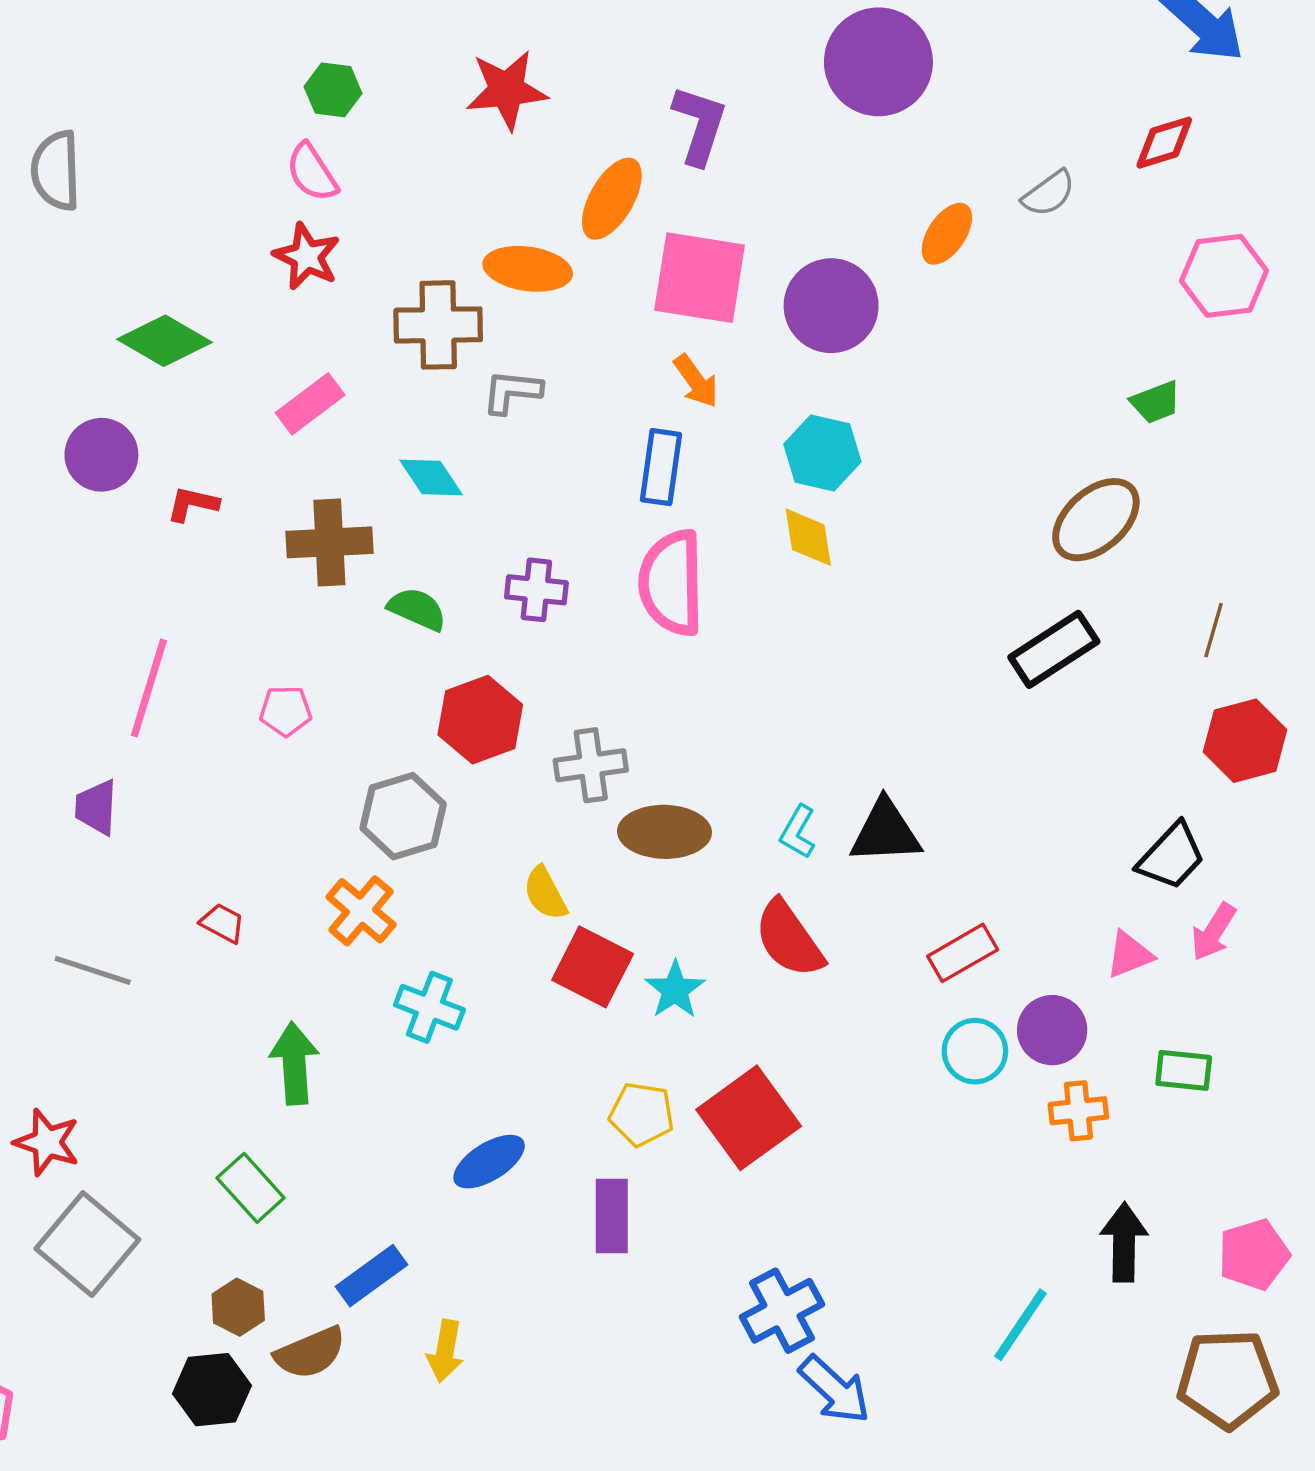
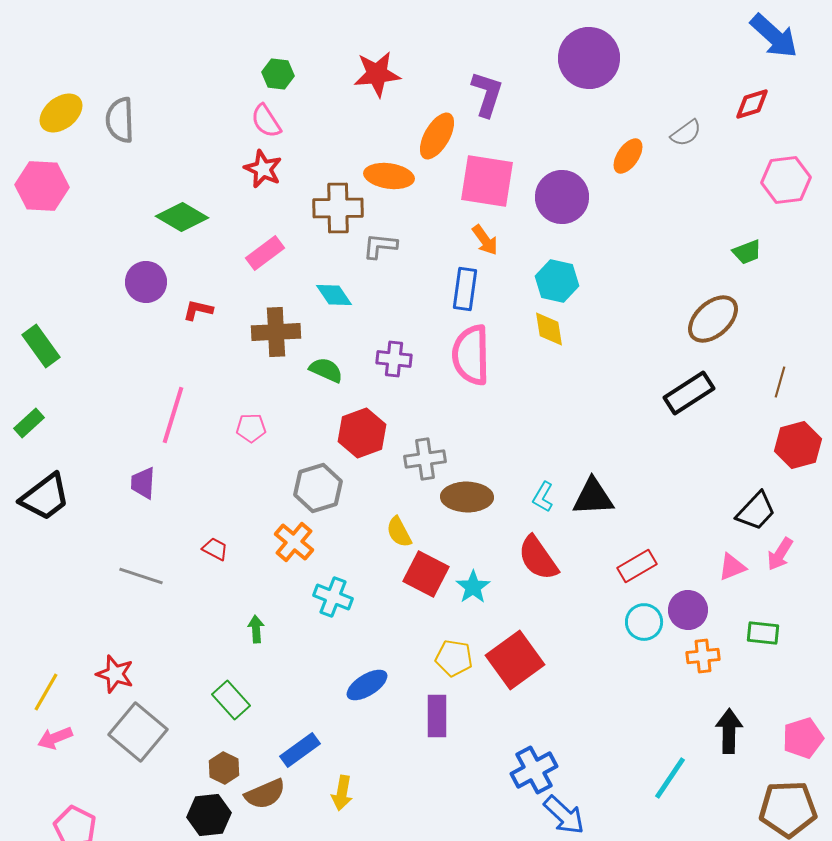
green arrow: (294, 1063) -> (256, 629), size x0.6

